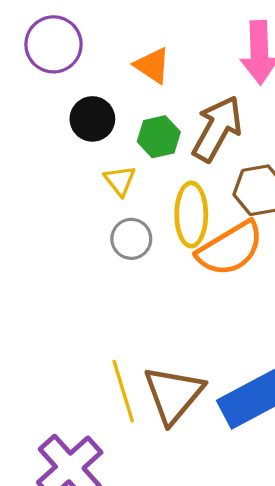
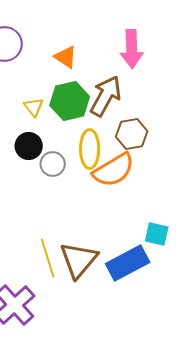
black circle: (92, 119) -> (29, 146), moved
green hexagon: (159, 137) -> (70, 101), size x1.5
yellow triangle: (120, 181) -> (34, 107), moved

